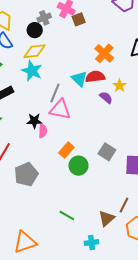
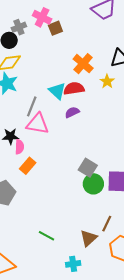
yellow star: (120, 86) -> (107, 81), moved
purple semicircle: (106, 97) -> (72, 112), moved, turned -64
orange rectangle: (66, 150) -> (28, 166), moved
green circle: (78, 166) -> (93, 184), moved

